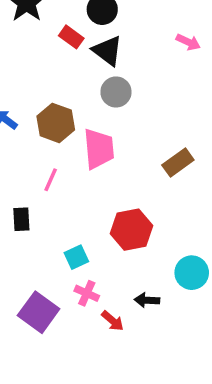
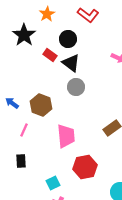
pink trapezoid: (99, 149) -> (66, 136), moved
pink line: (51, 180) -> (24, 130), moved

